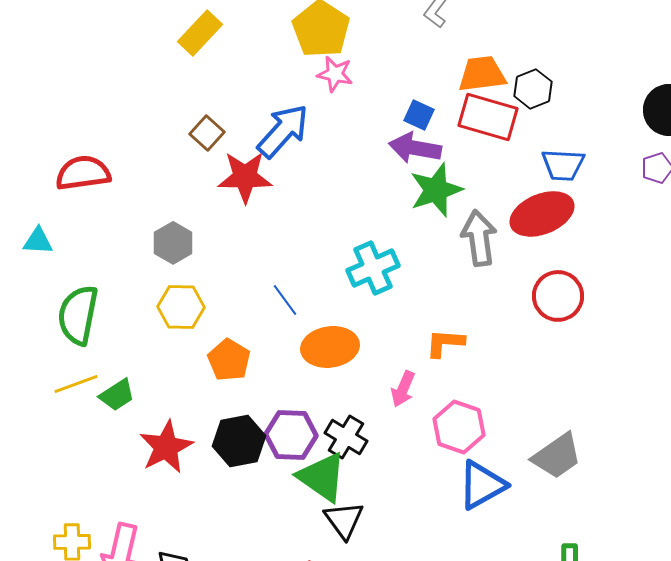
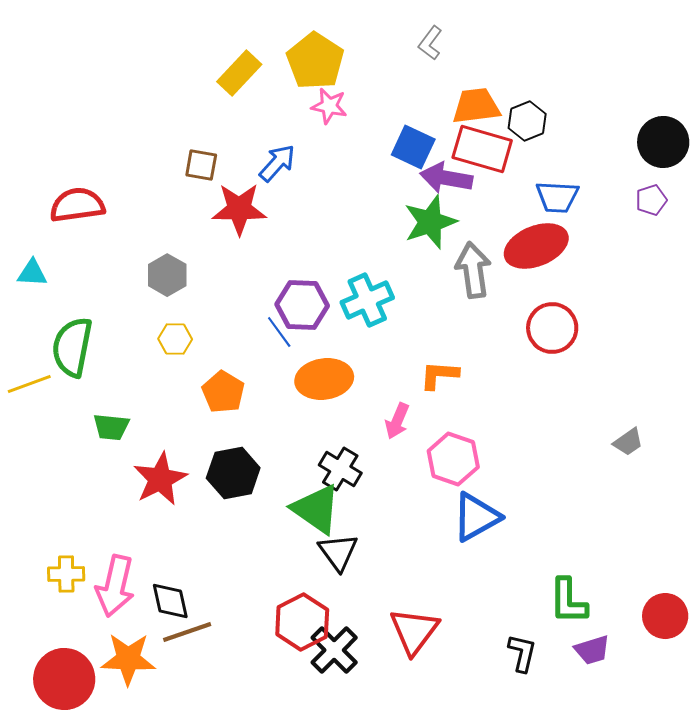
yellow rectangle: (200, 33) -> (239, 73), moved
blue square: (419, 115) -> (413, 147), size x1.4
blue arrow: (283, 131) -> (277, 163), size x0.7
brown square: (207, 133) -> (201, 165), turned -32
purple arrow: (415, 148) -> (446, 178), moved
yellow hexagon: (181, 307) -> (175, 339), size x0.7
yellow line: (76, 384) -> (29, 384), moved
green trapezoid: (117, 395) -> (111, 427), turned 39
purple hexagon: (291, 435) -> (302, 305), moved
gray trapezoid: (557, 456) -> (628, 442), moved, size x0.6

